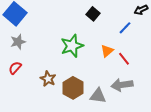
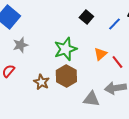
blue line: (125, 28) -> (114, 24), moved
gray star: (18, 42) -> (20, 45), moved
brown hexagon: (73, 88) -> (66, 76), moved

